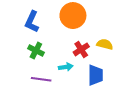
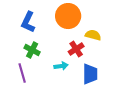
yellow semicircle: (105, 44) -> (93, 35), moved
purple line: (41, 79) -> (22, 73), moved, turned 66

